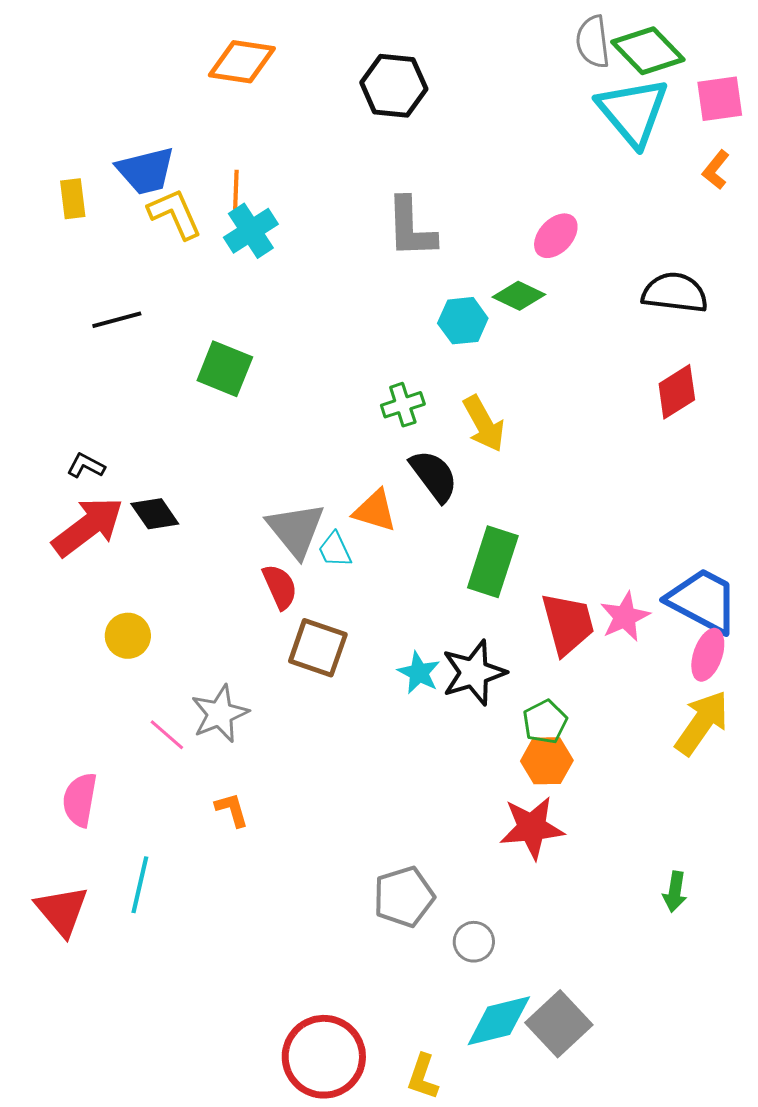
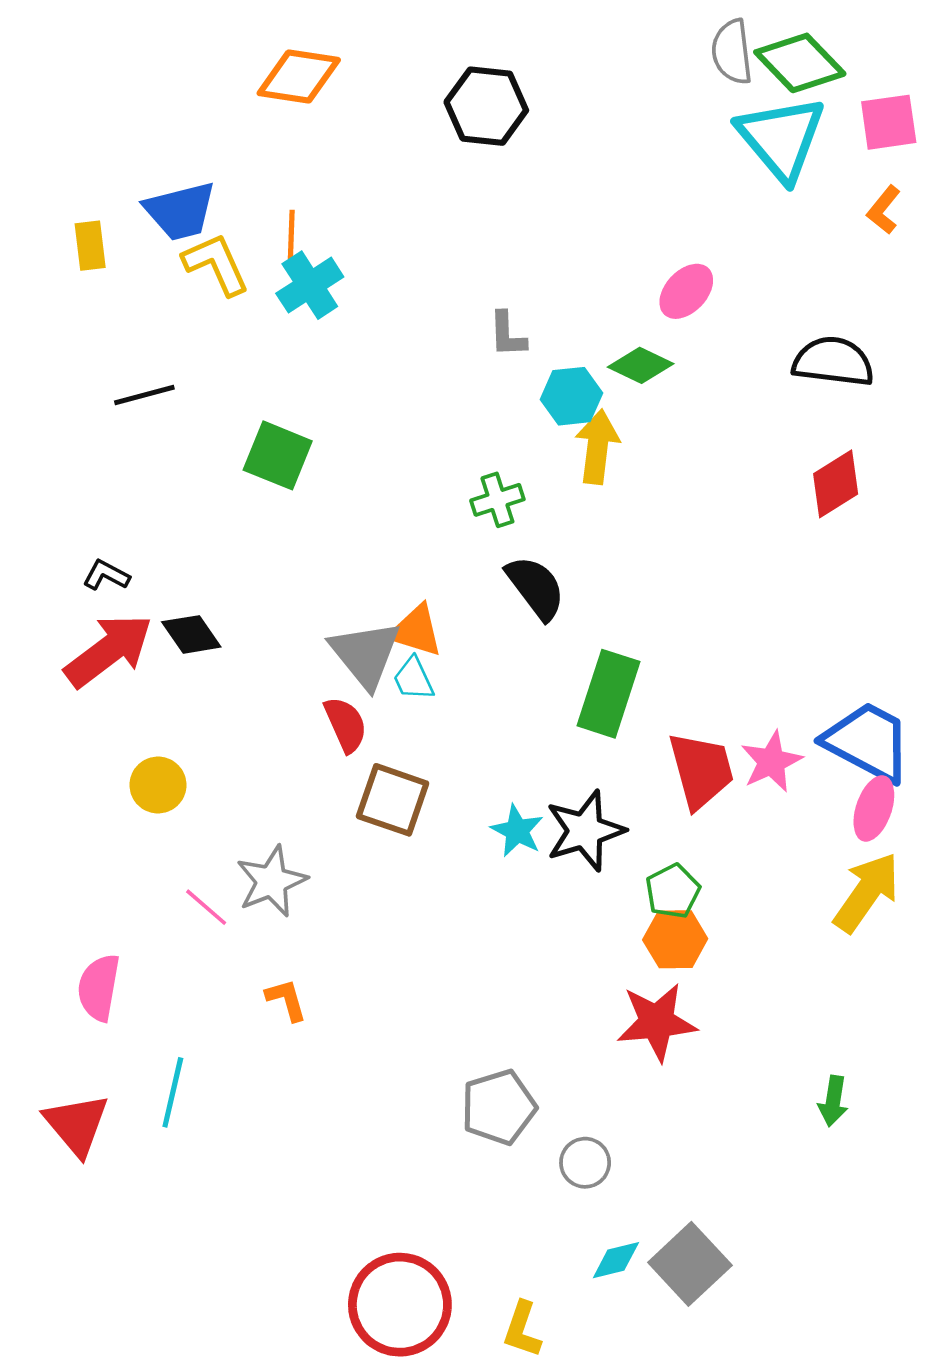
gray L-shape: (411, 228) -> (507, 334), moved, size x0.6
yellow arrow: (484, 424) -> (597, 447), moved, turned -144
orange triangle: (375, 511) -> (416, 631), moved
cyan diamond: (499, 1021) -> (616, 1260), size x0.6

